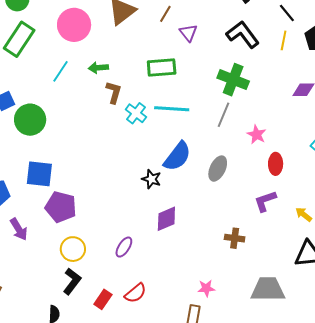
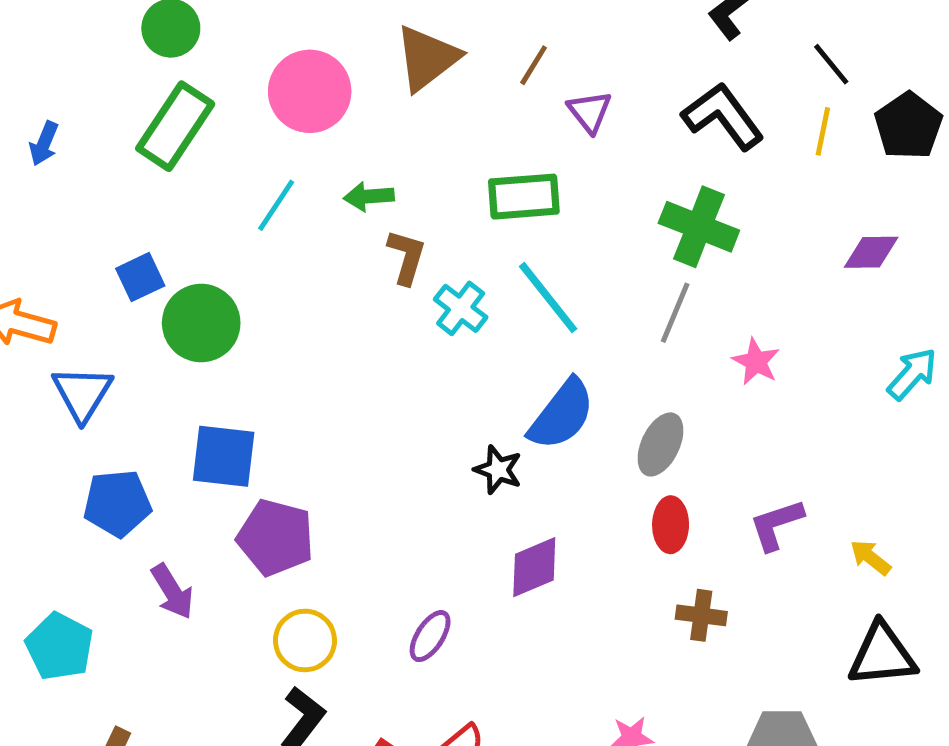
cyan line: (172, 109) -> (548, 298), turned 48
red ellipse: (276, 164) -> (671, 525), moved

